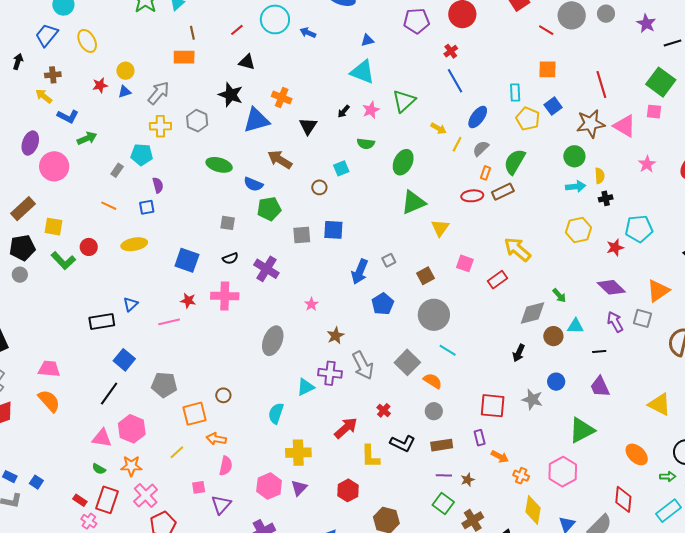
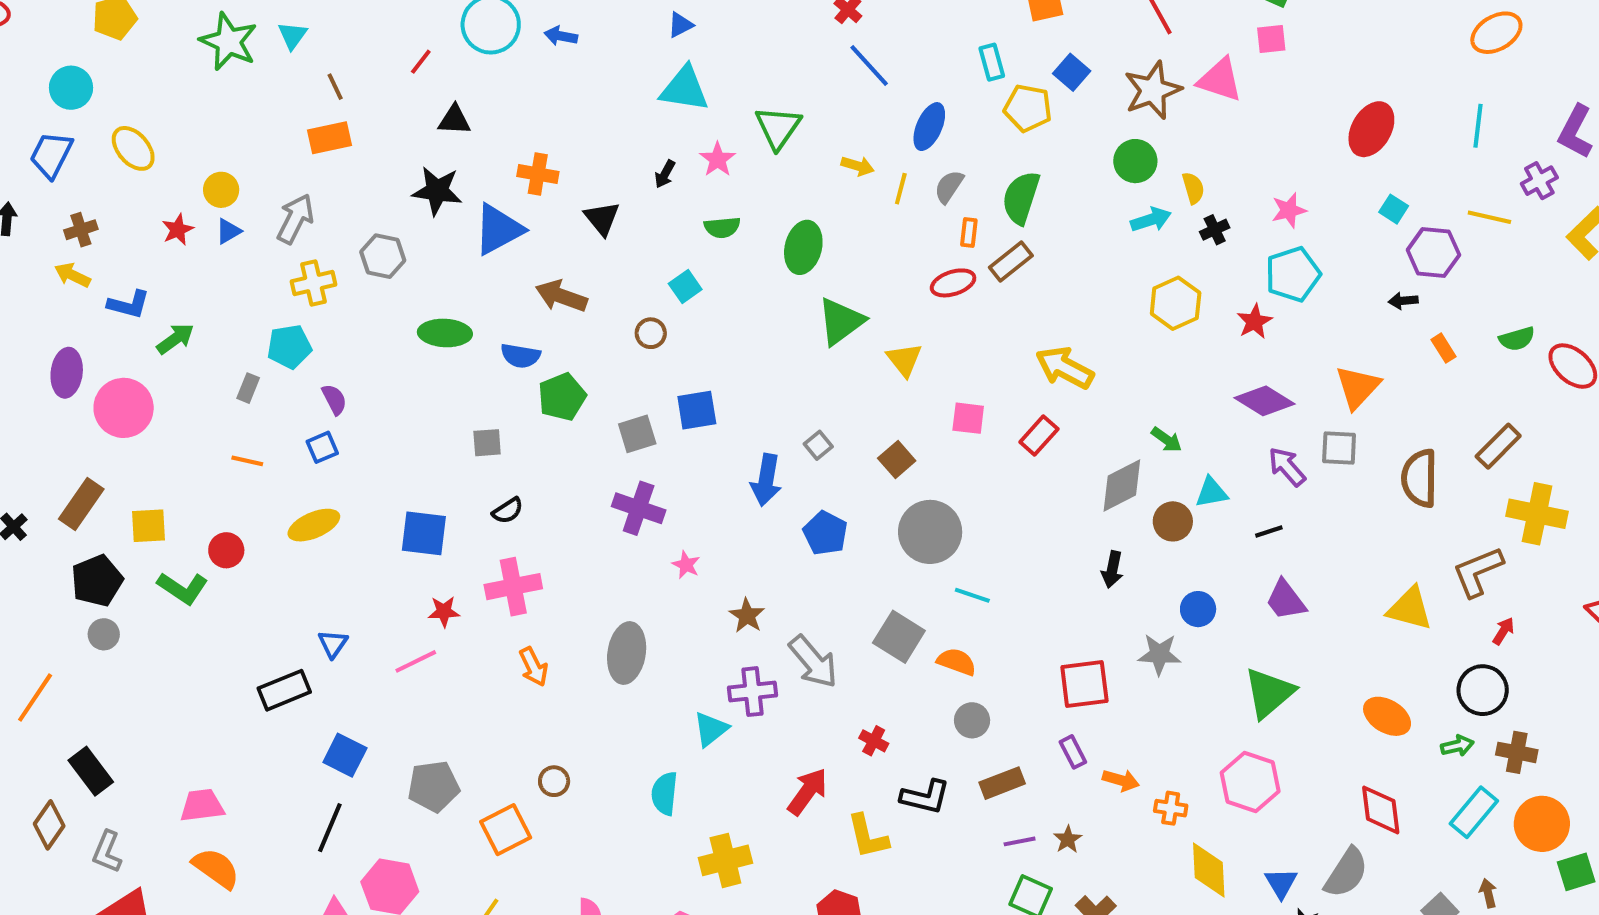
pink star: (647, 164) -> (1289, 210), moved, turned 30
purple cross: (266, 269) -> (639, 508), moved
orange arrow: (216, 439) -> (534, 667), moved, turned -114

